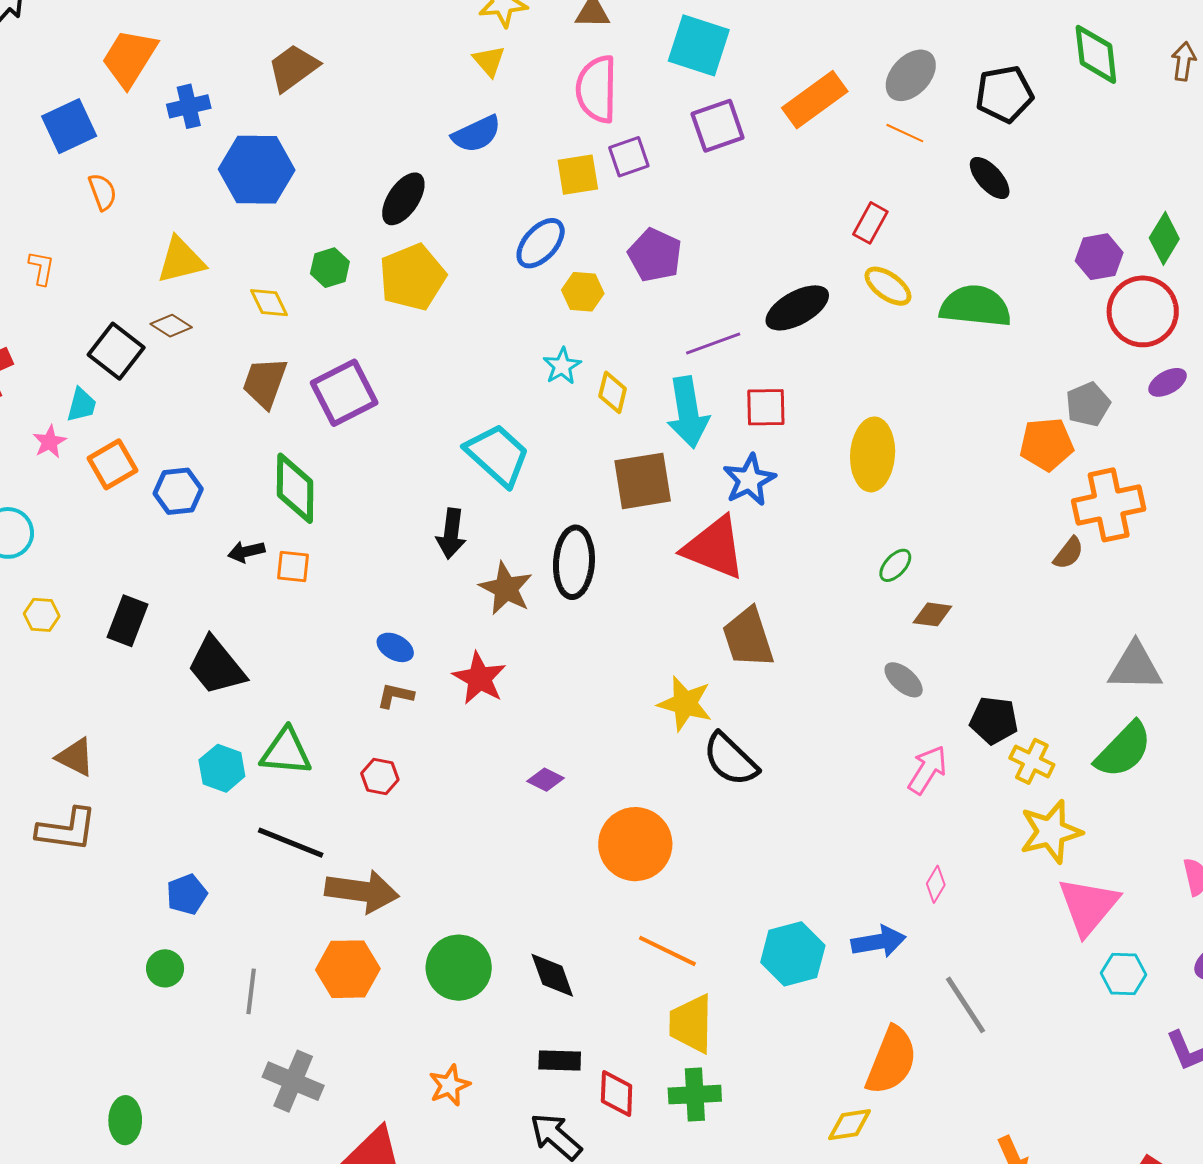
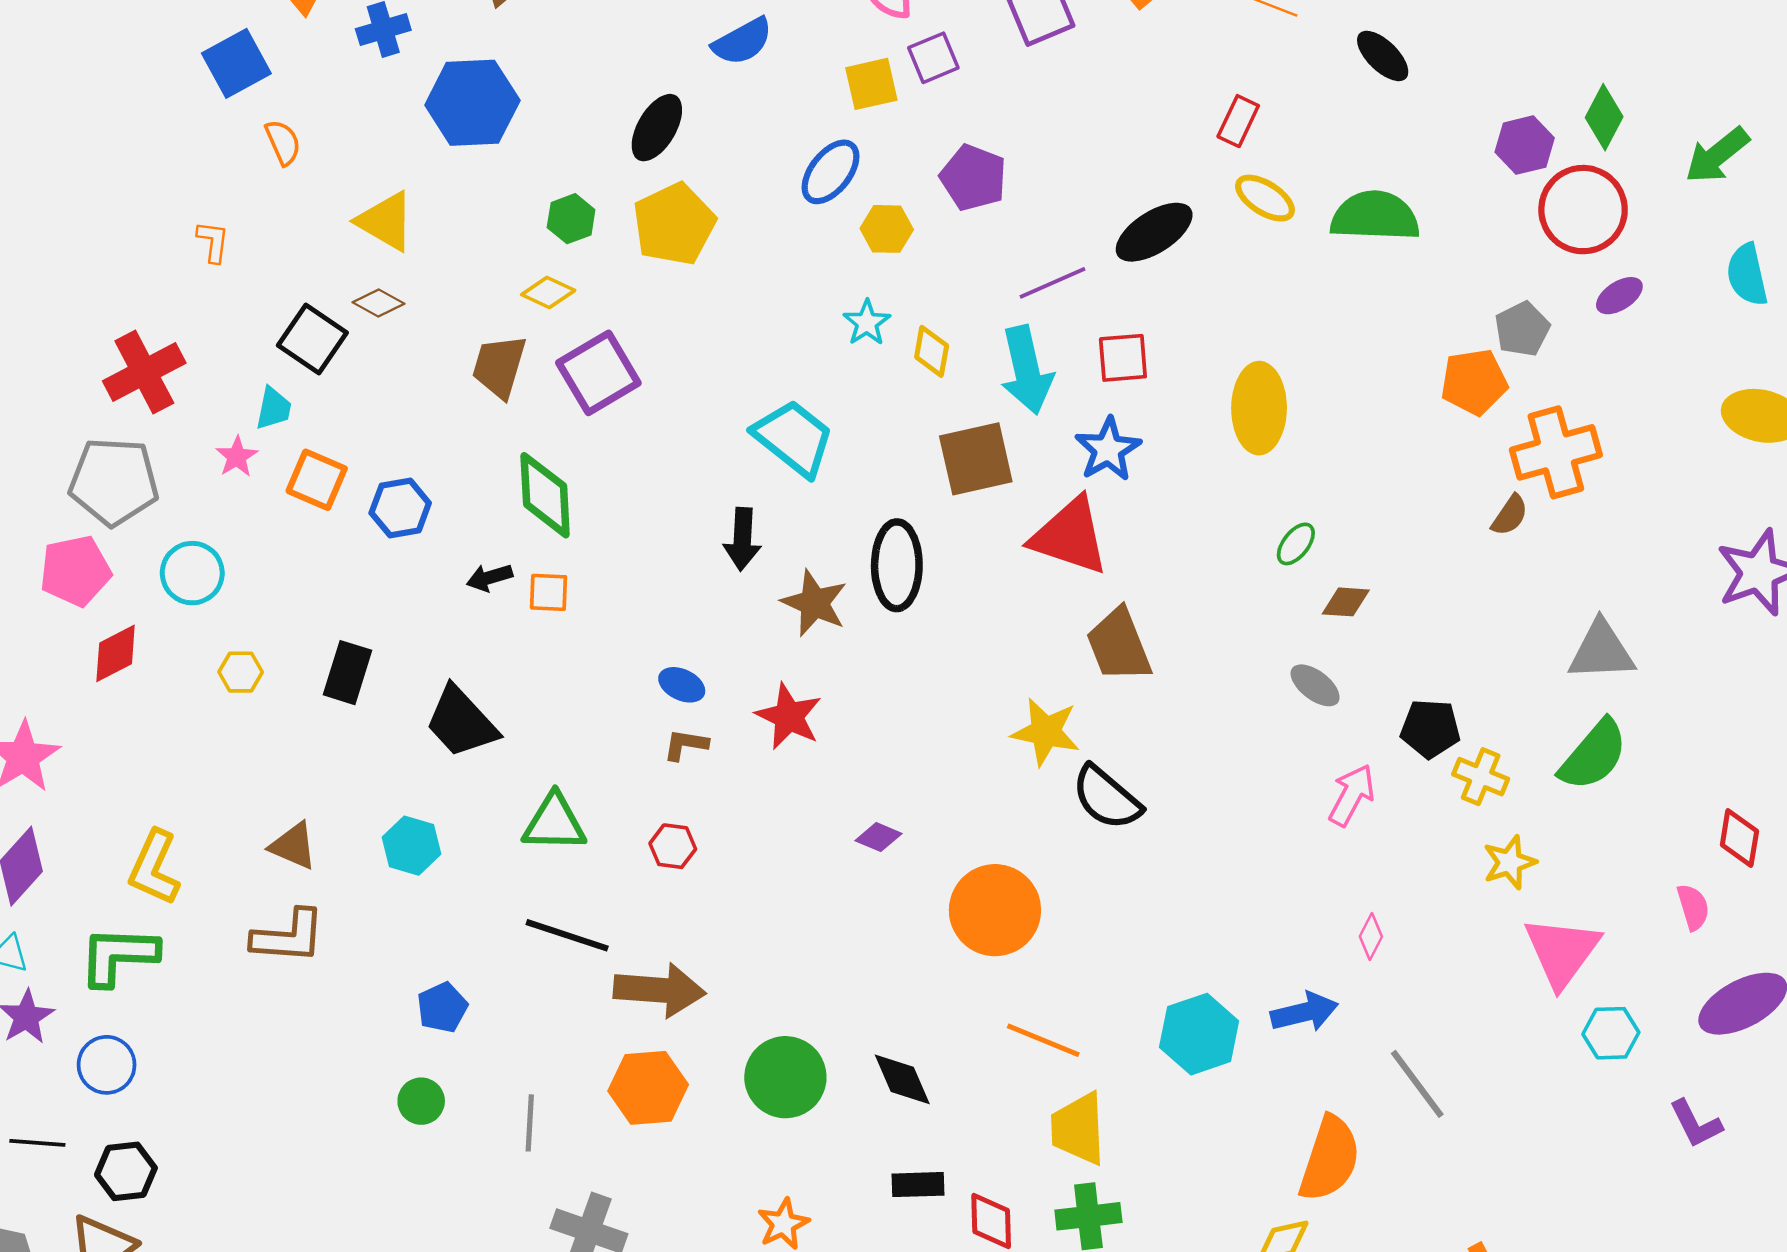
yellow triangle: (181, 260) -> (386, 221), turned 48
yellow diamond: (269, 303) -> (548, 292), moved, turned -36
orange square: (113, 464) -> (317, 480), turned -33
cyan hexagon: (222, 768) -> (411, 846), moved
yellow star: (1051, 832) -> (1510, 862), size x0.7

